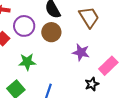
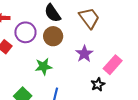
purple star: (81, 52) -> (84, 54), turned 30
green star: (27, 62) -> (43, 67), moved

